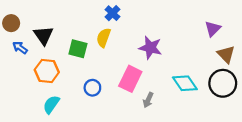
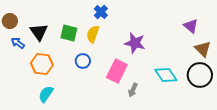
purple triangle: (213, 29) -> (191, 26), turned -35
green square: (78, 49) -> (69, 33), moved
blue circle: (92, 88) -> (83, 61), moved

